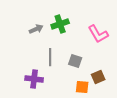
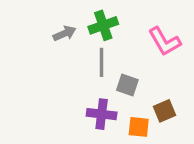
gray line: (50, 57) -> (102, 62), moved
purple cross: (34, 79) -> (102, 114), moved

